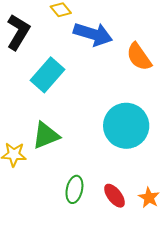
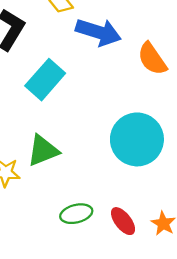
green ellipse: (74, 189) -> (76, 214), turned 64

